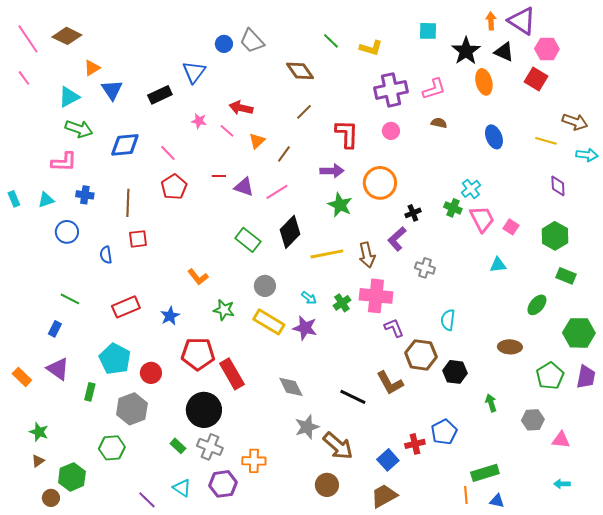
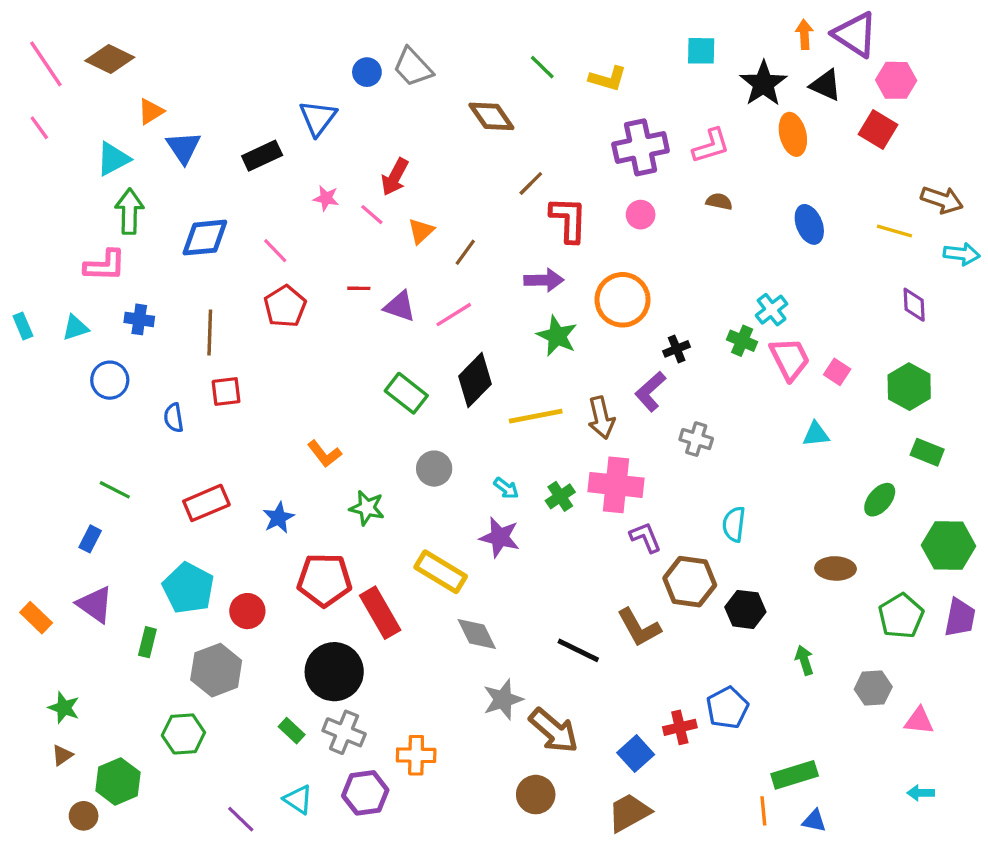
red arrow: (241, 108) -> (395, 177), turned -75
brown line: (304, 112) -> (531, 183), moved
green arrow: (79, 129) -> (129, 211), turned -108
yellow rectangle: (269, 322) -> (441, 572), moved

